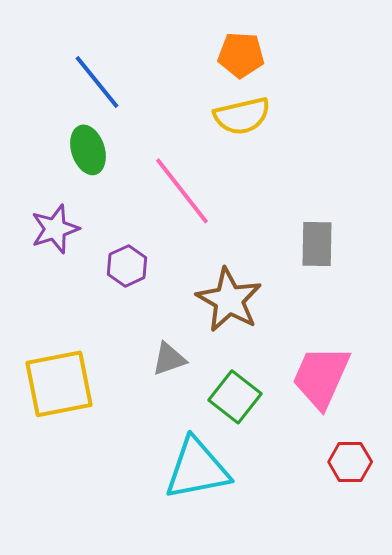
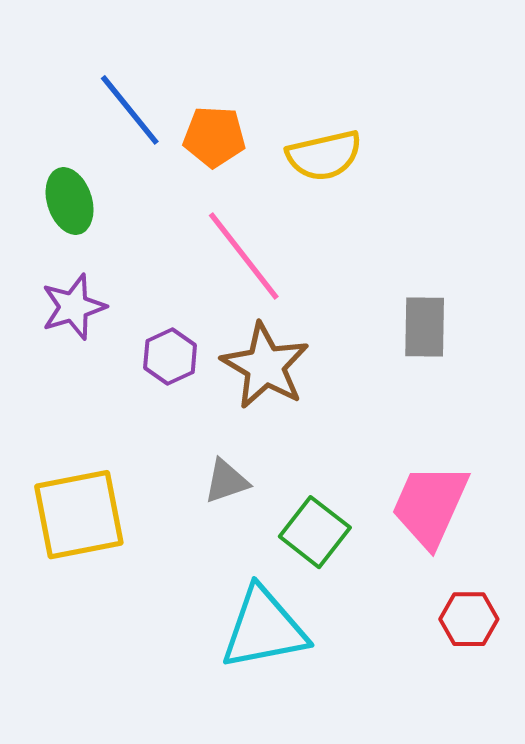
orange pentagon: (241, 55) -> (214, 137), moved
green ellipse: (88, 150) -> (70, 201), moved
brown star: (229, 300) -> (265, 366), moved

